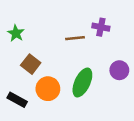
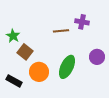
green star: (16, 33) -> (13, 36), moved

